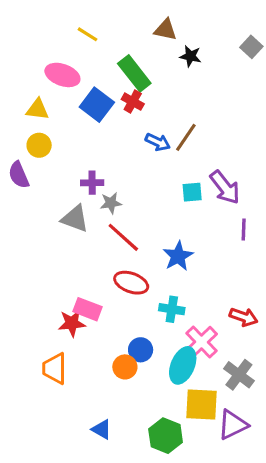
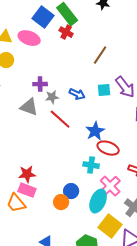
pink ellipse: (62, 75) -> (29, 38), moved
blue square: (97, 105) -> (43, 17), moved
blue arrow: (158, 142) -> (77, 94), moved
red ellipse: (131, 283) -> (108, 148), moved
pink rectangle: (87, 309) -> (27, 190), moved
orange trapezoid: (55, 369) -> (16, 203), turned -40
yellow square: (201, 404) -> (110, 226), turned 35

